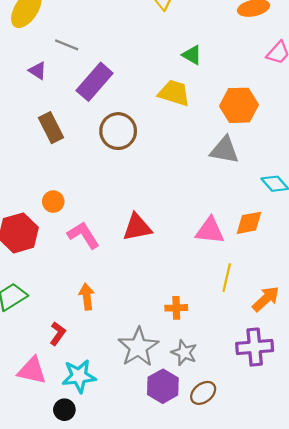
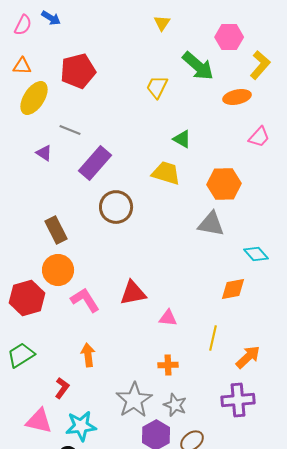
brown rectangle: (51, 128) -> (56, 230), moved
orange circle: (53, 202) -> (58, 270), size x1.6
pink triangle: (210, 231) -> (168, 318), moved, size x0.7

